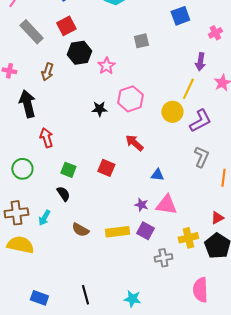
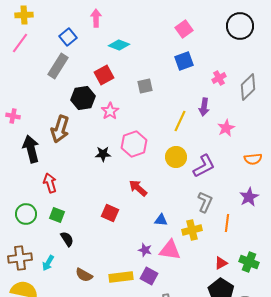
red square: (66, 26) -> (104, 75), moved
gray rectangle: (31, 32) -> (58, 66), moved, turned 75
brown arrow: (47, 72) -> (60, 129), moved, size x1.5
yellow line: (188, 89) -> (180, 121), moved
green square: (68, 170) -> (57, 215), moved
yellow cross: (188, 238) -> (192, 230), moved

